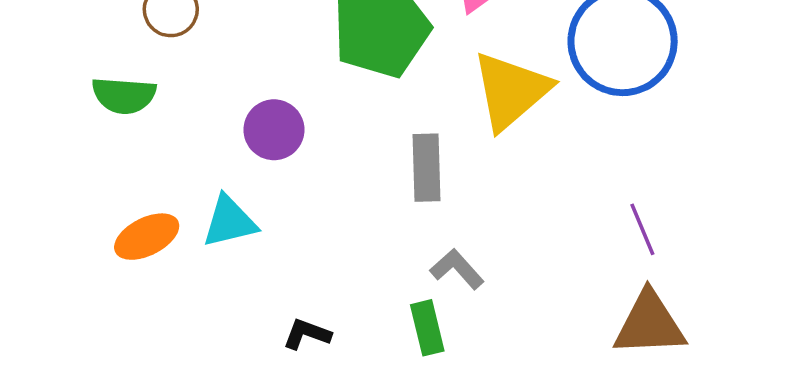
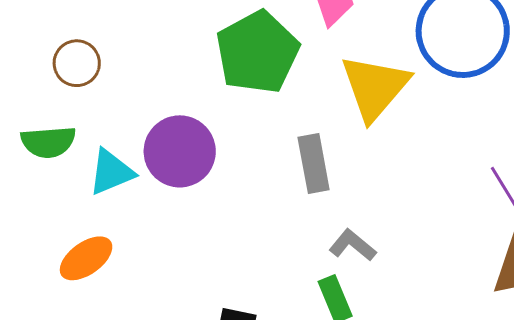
purple circle: (274, 130) -> (180, 151), size x1.4
cyan triangle: (230, 222) -> (111, 172), moved

